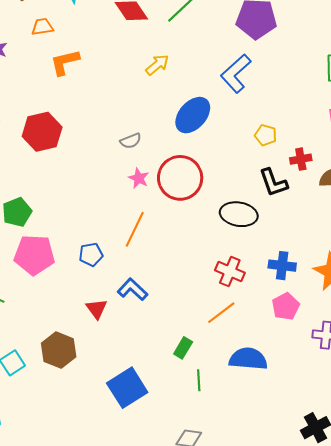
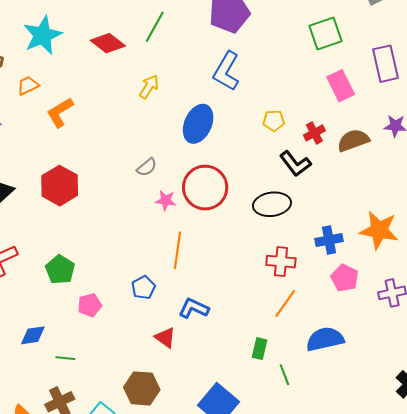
pink pentagon: (34, 255) -> (90, 305), size x0.6

